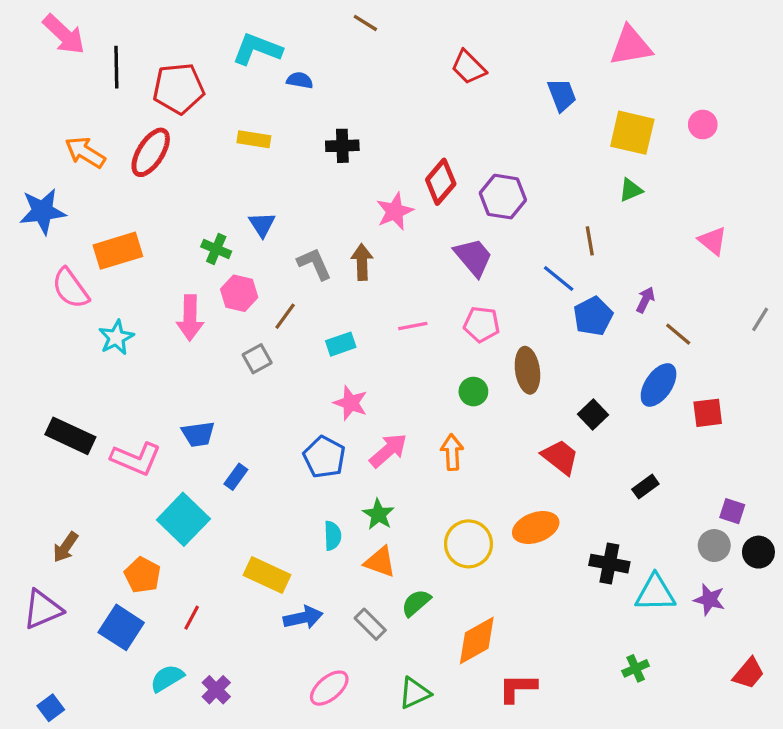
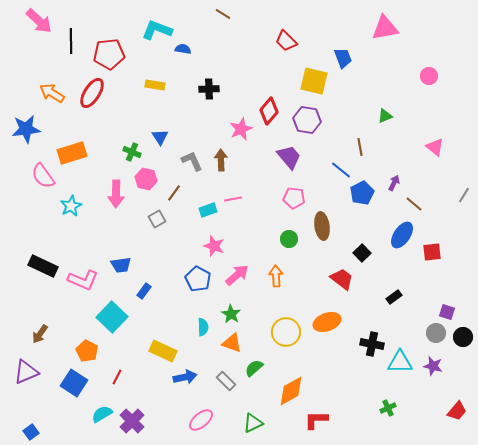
yellow square: (632, 133) -> (314, 81), moved
pink line: (413, 326) -> (233, 199), moved
purple cross: (216, 690) -> (132, 421), size x1.4

